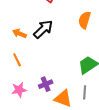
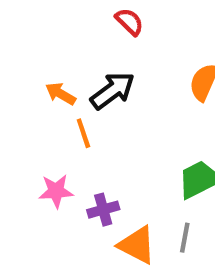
orange line: (17, 60) -> (83, 133), moved
pink star: (19, 90) -> (56, 191), moved

